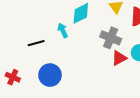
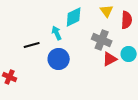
blue circle: (50, 75) -> (59, 59), moved

